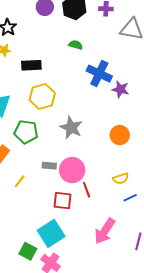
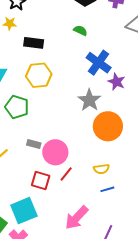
gray star: (71, 128) -> (89, 100), moved
orange circle: (120, 135) -> (108, 126), size x1.5
red line: (87, 190) -> (66, 174), turned 49

